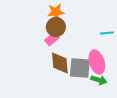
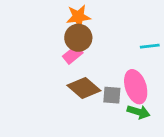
brown diamond: (60, 63) -> (84, 88), turned -45
gray square: (80, 68) -> (112, 95), size x0.6

